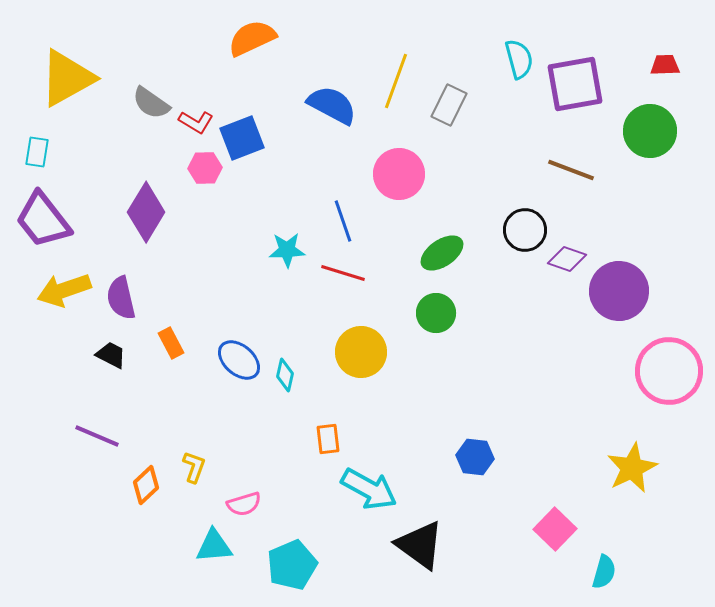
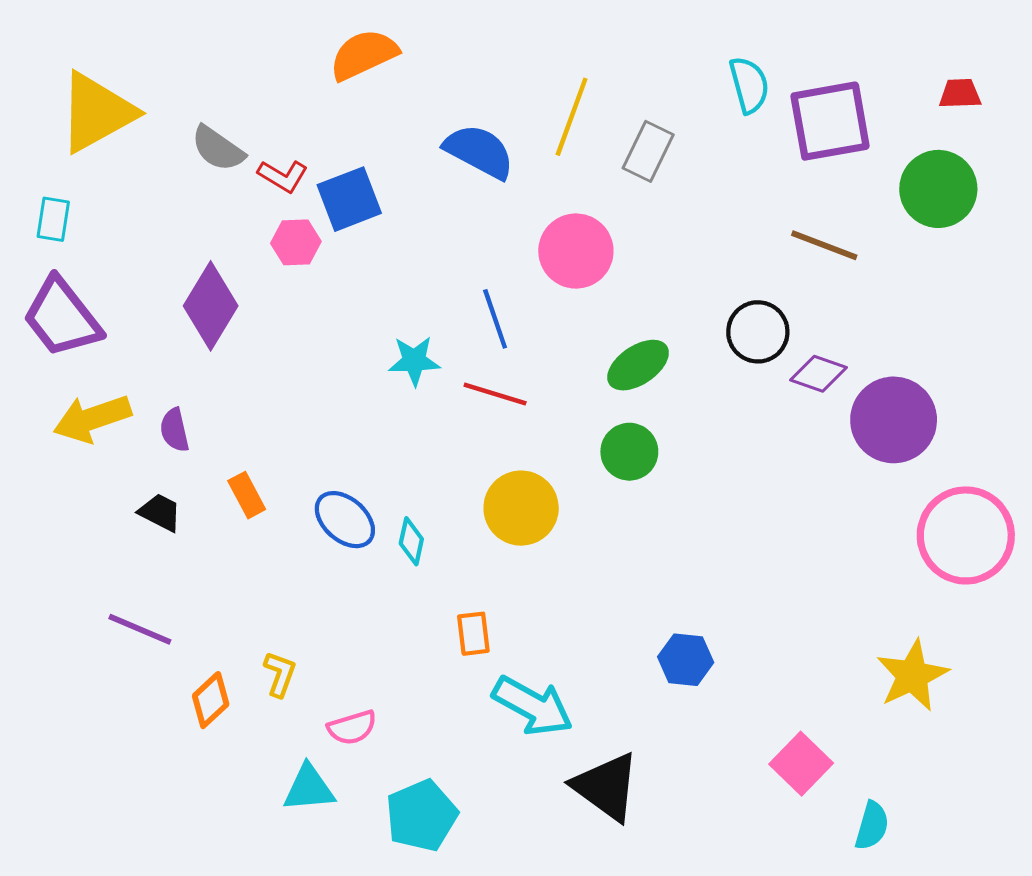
purple semicircle: (121, 298) -> (175, 430), size x0.7

